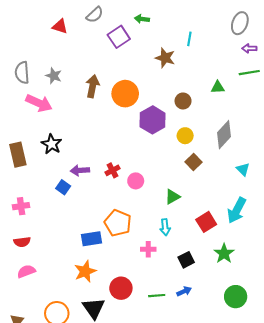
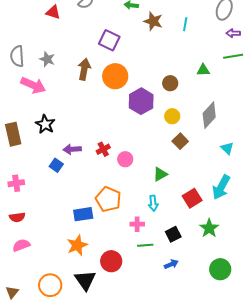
purple square: (119, 37) -> (109, 40), moved, turned -30
cyan line: (189, 39) -> (185, 24), moved
brown star: (165, 58) -> (153, 21), moved
green line: (157, 296) -> (145, 245), moved

